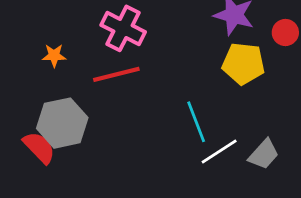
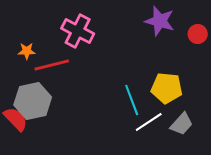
yellow pentagon: (243, 64) -> (167, 88), moved
red line: (116, 74) -> (52, 65), moved

